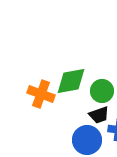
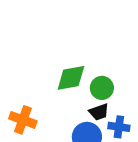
orange cross: (41, 94) -> (23, 120), moved

